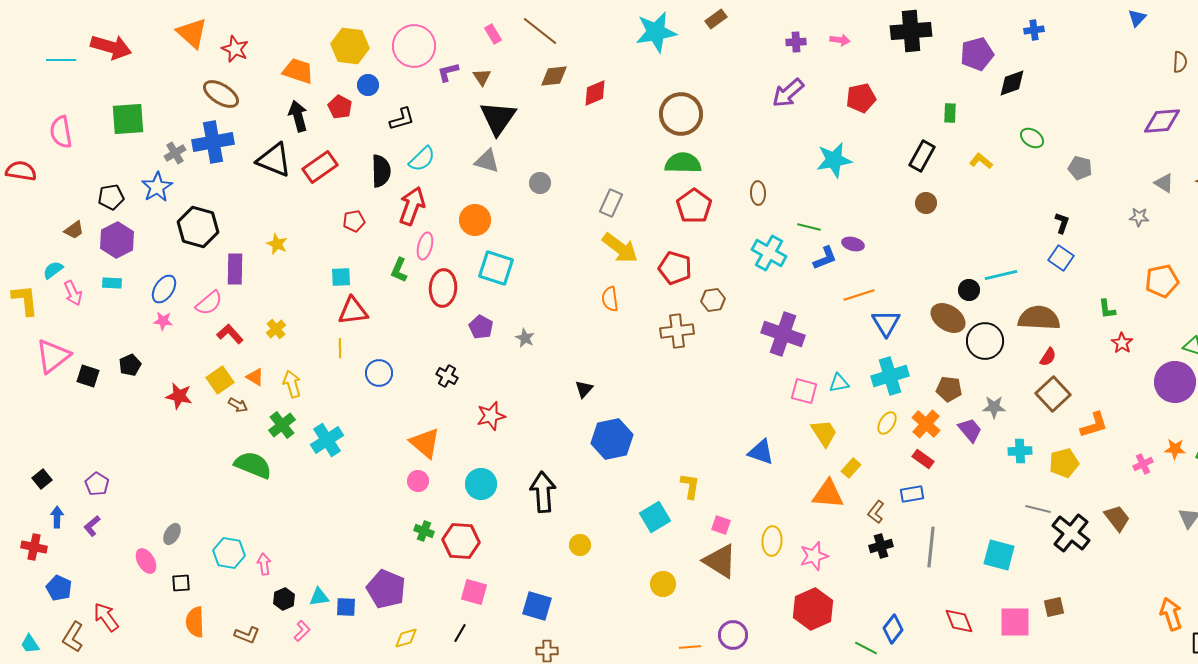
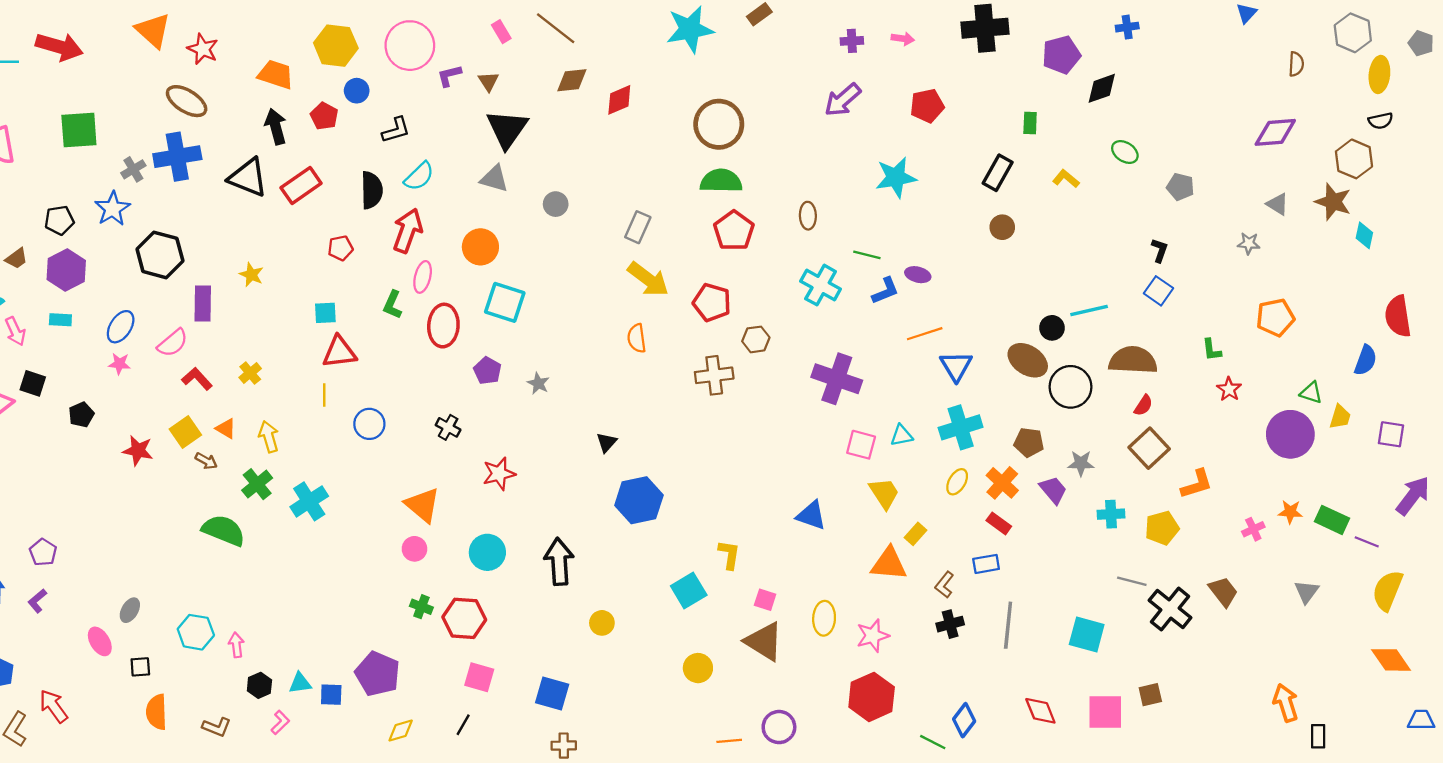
black square: (88, 376) -> (33, 383), moved

